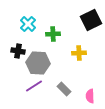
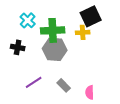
green cross: (53, 34) -> (53, 30), size x1.6
yellow cross: (79, 53) -> (83, 32), moved
gray hexagon: (38, 63) -> (55, 49), moved

